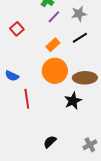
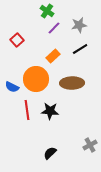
orange circle: (55, 71) -> (36, 79), moved
brown ellipse: (85, 78) -> (72, 83), moved
black star: (73, 101) -> (50, 111), moved, turned 30
gray cross: (90, 145) -> (90, 145), moved

